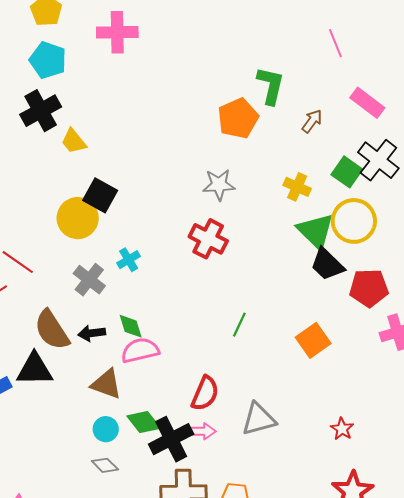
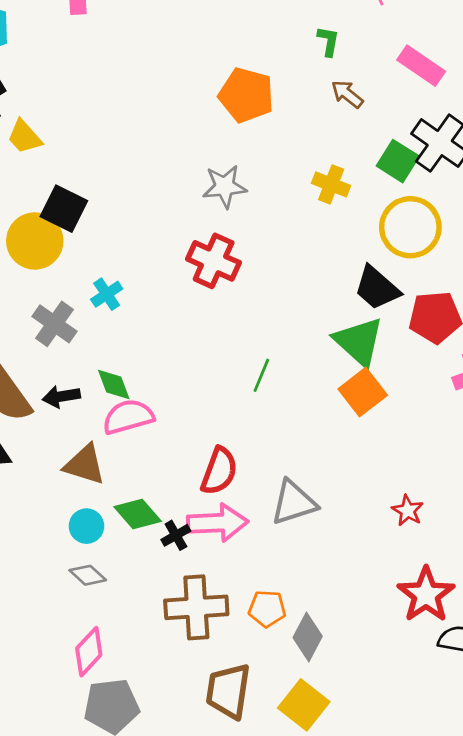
green L-shape: (271, 86) -> (328, 41), moved, size x0.6
orange pentagon: (238, 118) -> (246, 95), turned -30
brown arrow: (312, 121) -> (347, 94), turned -85
green triangle: (316, 231) -> (359, 341), moved
pink arrow: (202, 431) -> (218, 523), size x1.6
black cross: (171, 439) -> (176, 535), size x0.5

